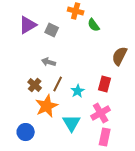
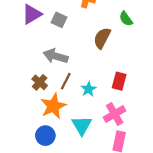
green semicircle: (94, 25) -> (126, 19), moved
brown semicircle: (120, 56) -> (102, 38), moved
gray arrow: (49, 62) -> (56, 56), size x1.5
blue circle: (26, 132) -> (45, 136), moved

